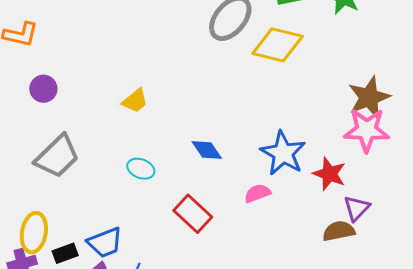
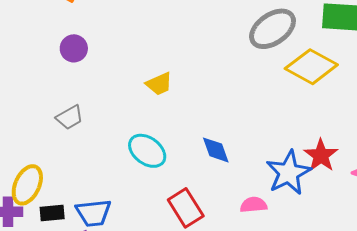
gray trapezoid: (57, 156) -> (70, 117), size x0.6
cyan ellipse: (141, 169) -> (147, 151), size x1.4
red star: (329, 174) -> (321, 155), moved

